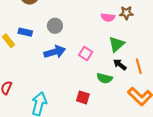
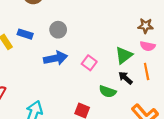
brown star: (126, 13) -> (146, 26), moved
pink semicircle: (108, 17) -> (148, 46), moved
orange line: (139, 66) -> (147, 72), moved

